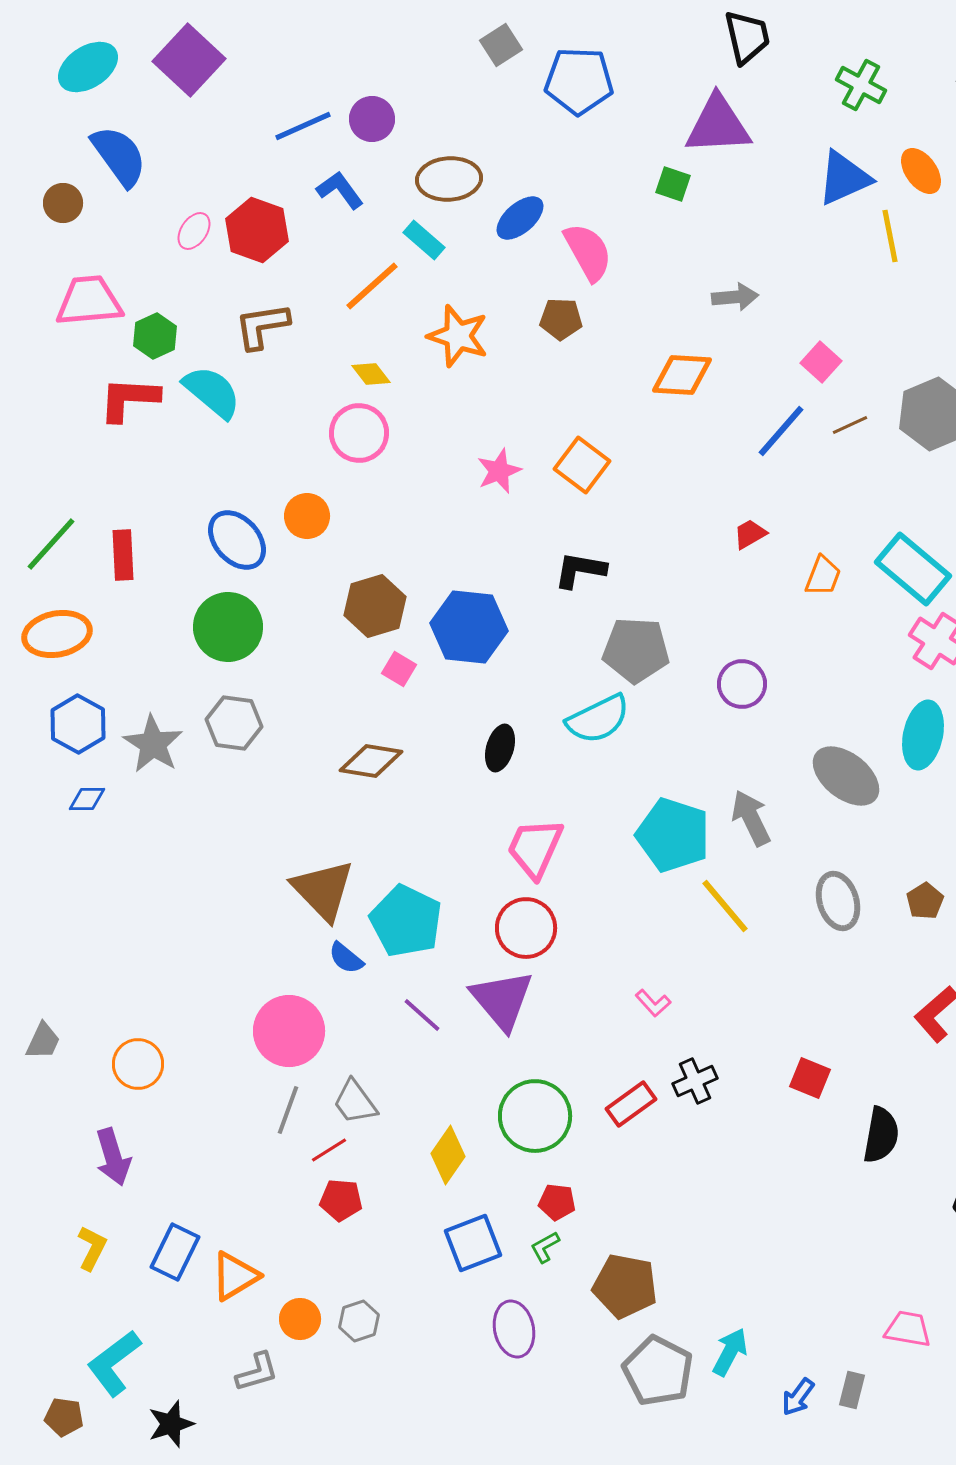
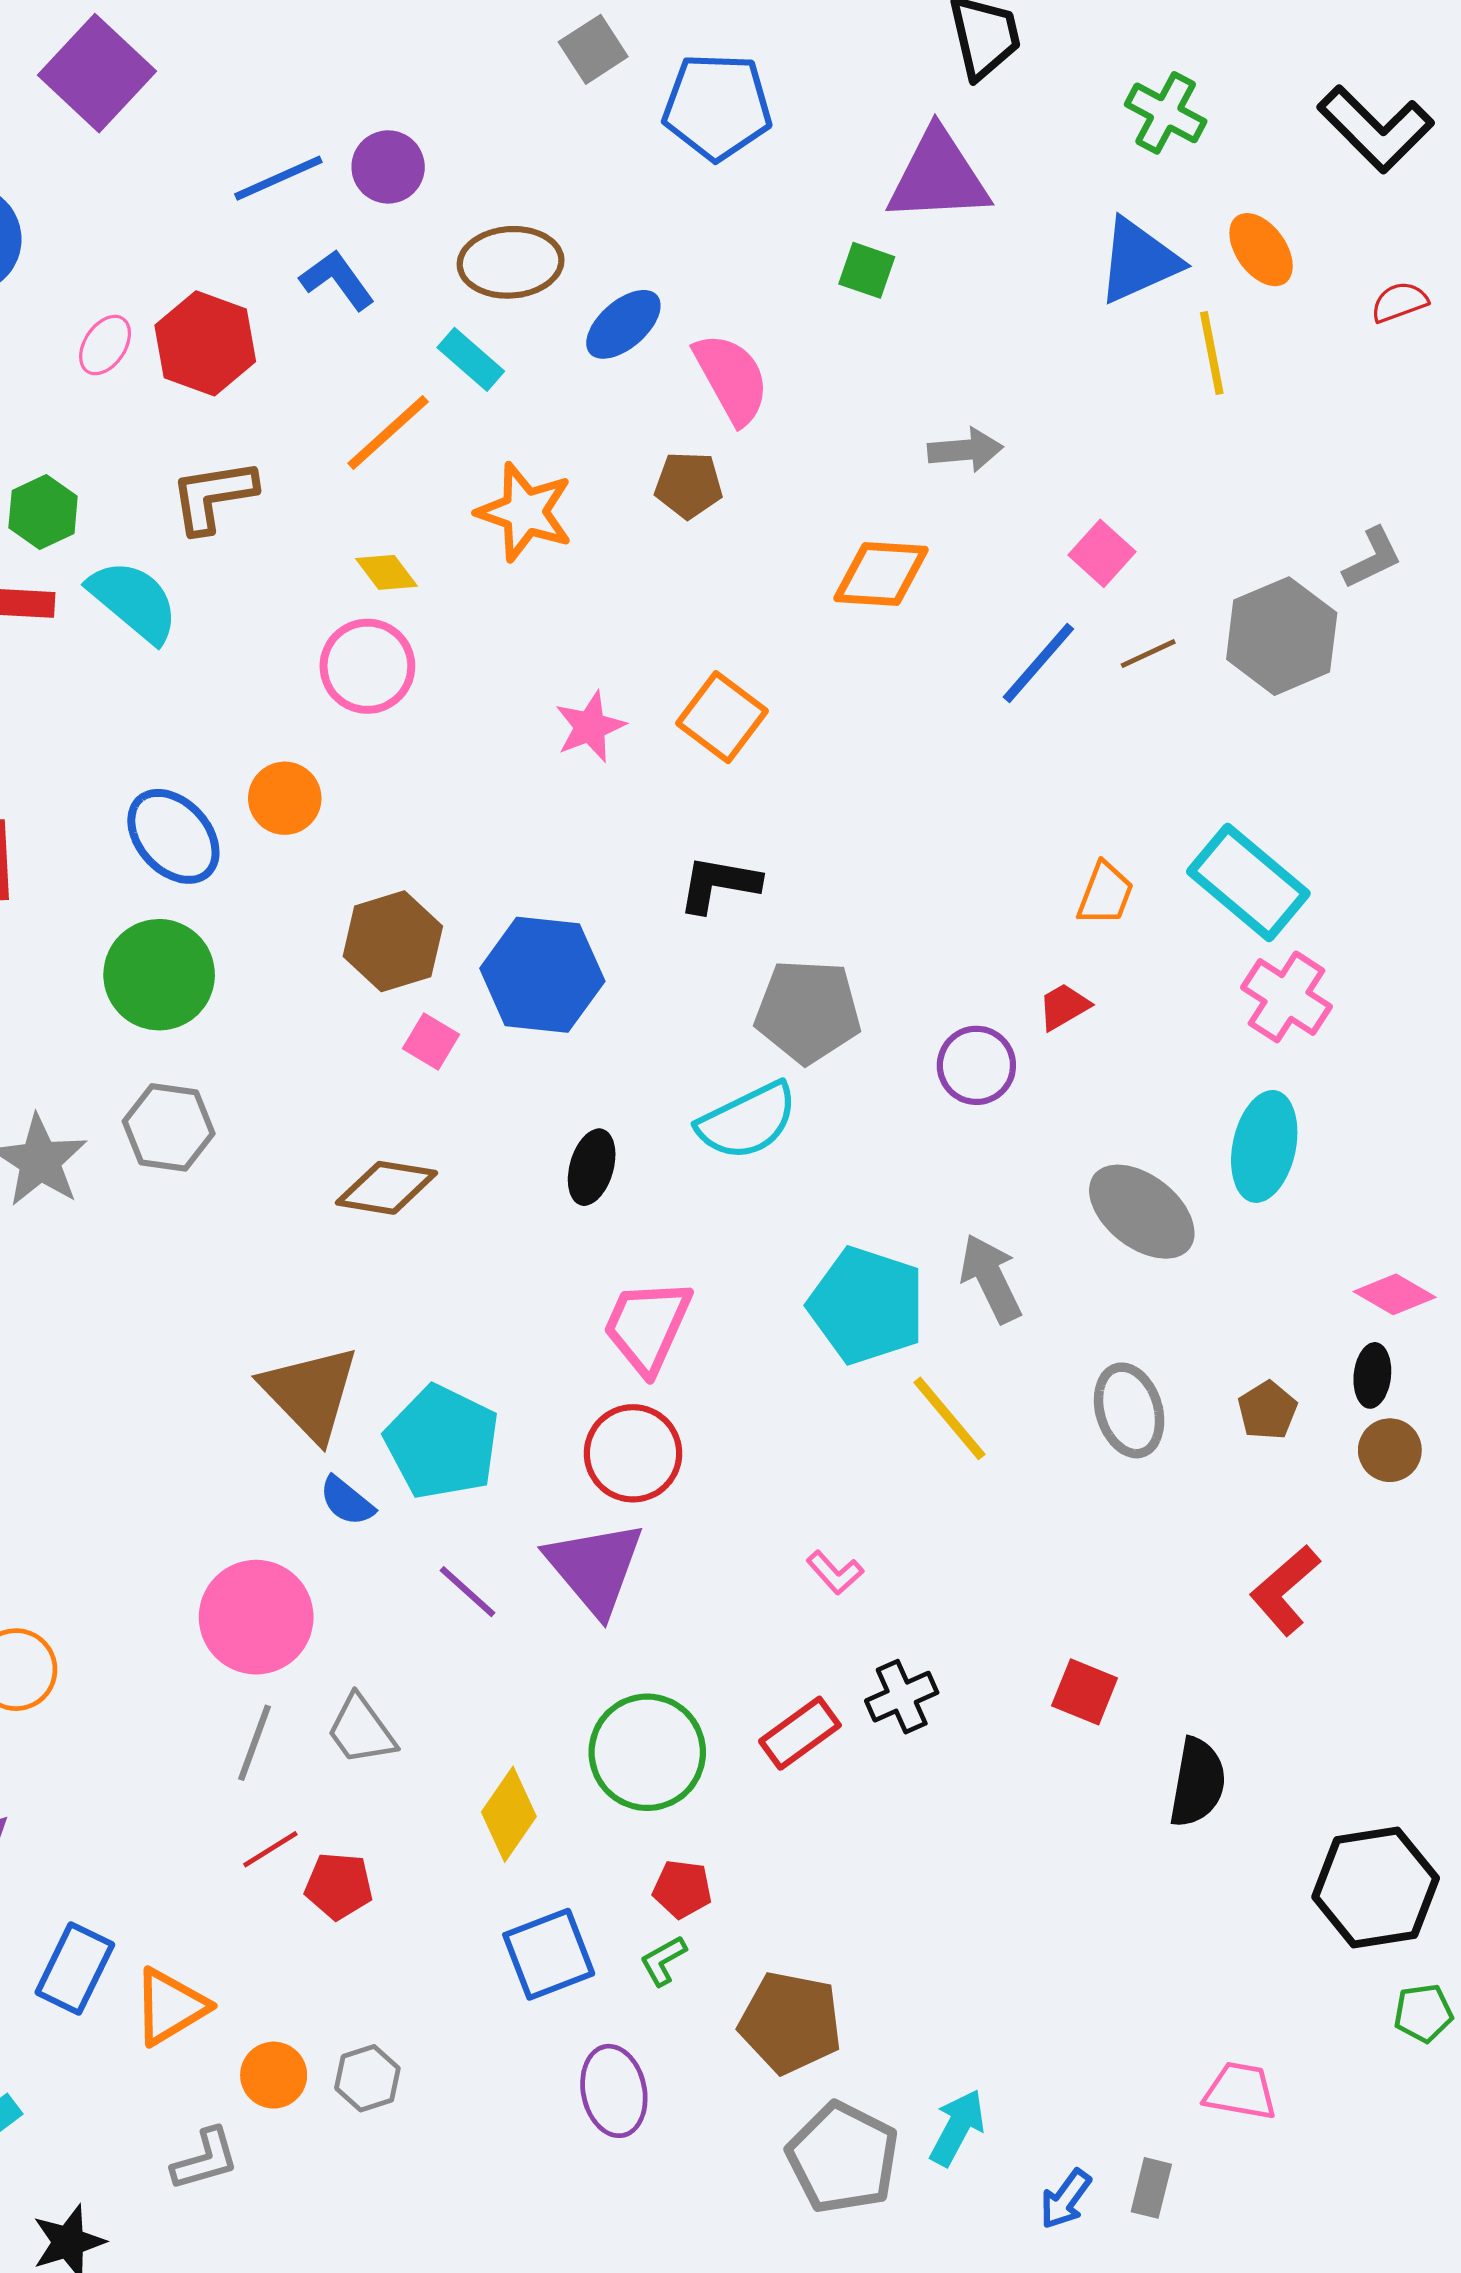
red trapezoid: (750, 534) -> (1064, 1007), moved
red line: (329, 1150) -> (270, 1849), moved

